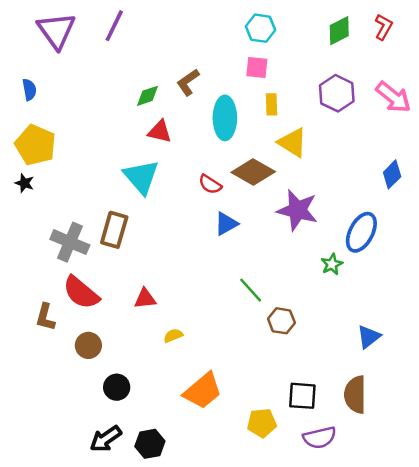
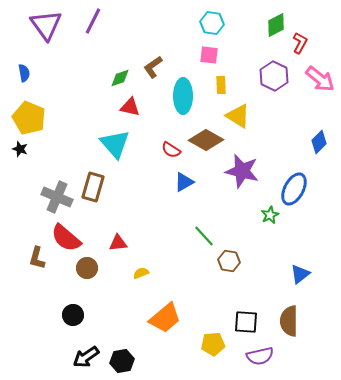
red L-shape: (383, 27) -> (300, 43), moved
brown circle: (88, 345) -> (87, 268), moved
black circle: (117, 387) -> (73, 315), moved

